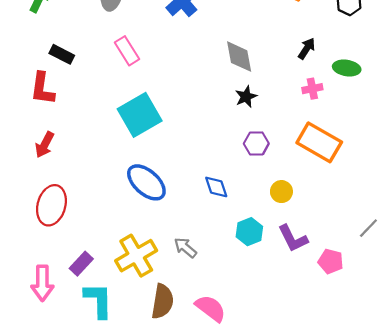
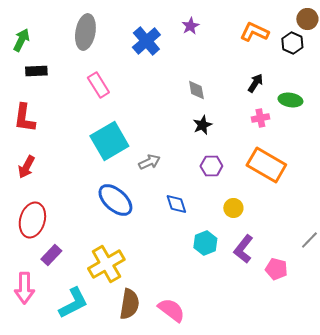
black rectangle: (62, 54) -> (36, 71), moved, turned -30
gray diamond: (239, 57) -> (196, 90), size x0.7
purple L-shape: (293, 238) -> (243, 249), turned 64
gray arrow: (185, 248) -> (149, 162), moved, turned 115
purple rectangle: (81, 264) -> (51, 255), moved
cyan L-shape: (98, 300) -> (73, 303), turned 64

